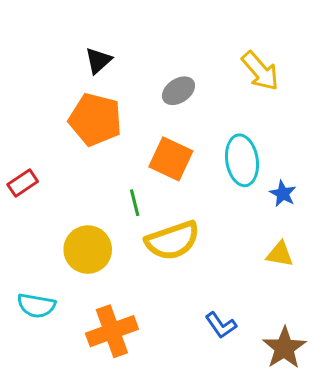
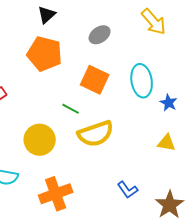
green line: (135, 203) -> (71, 109), turned -48

